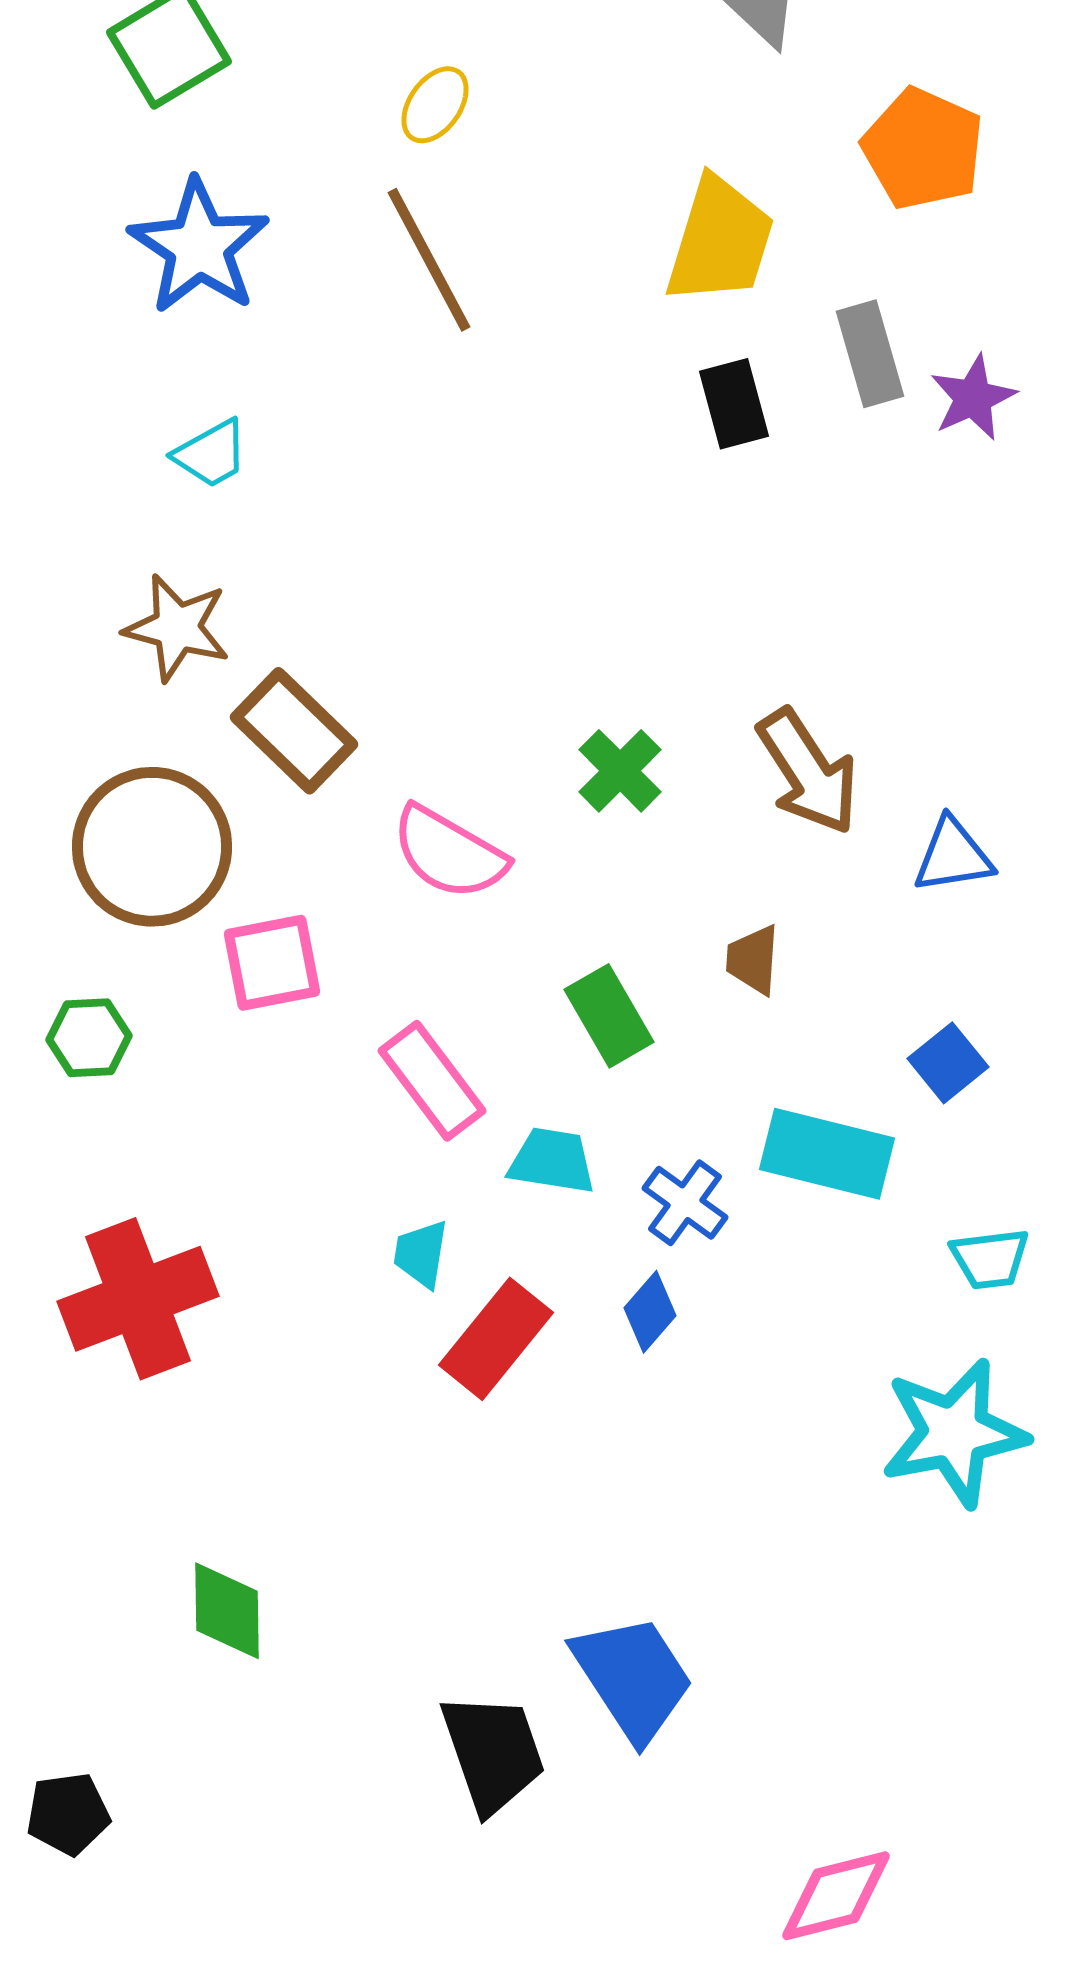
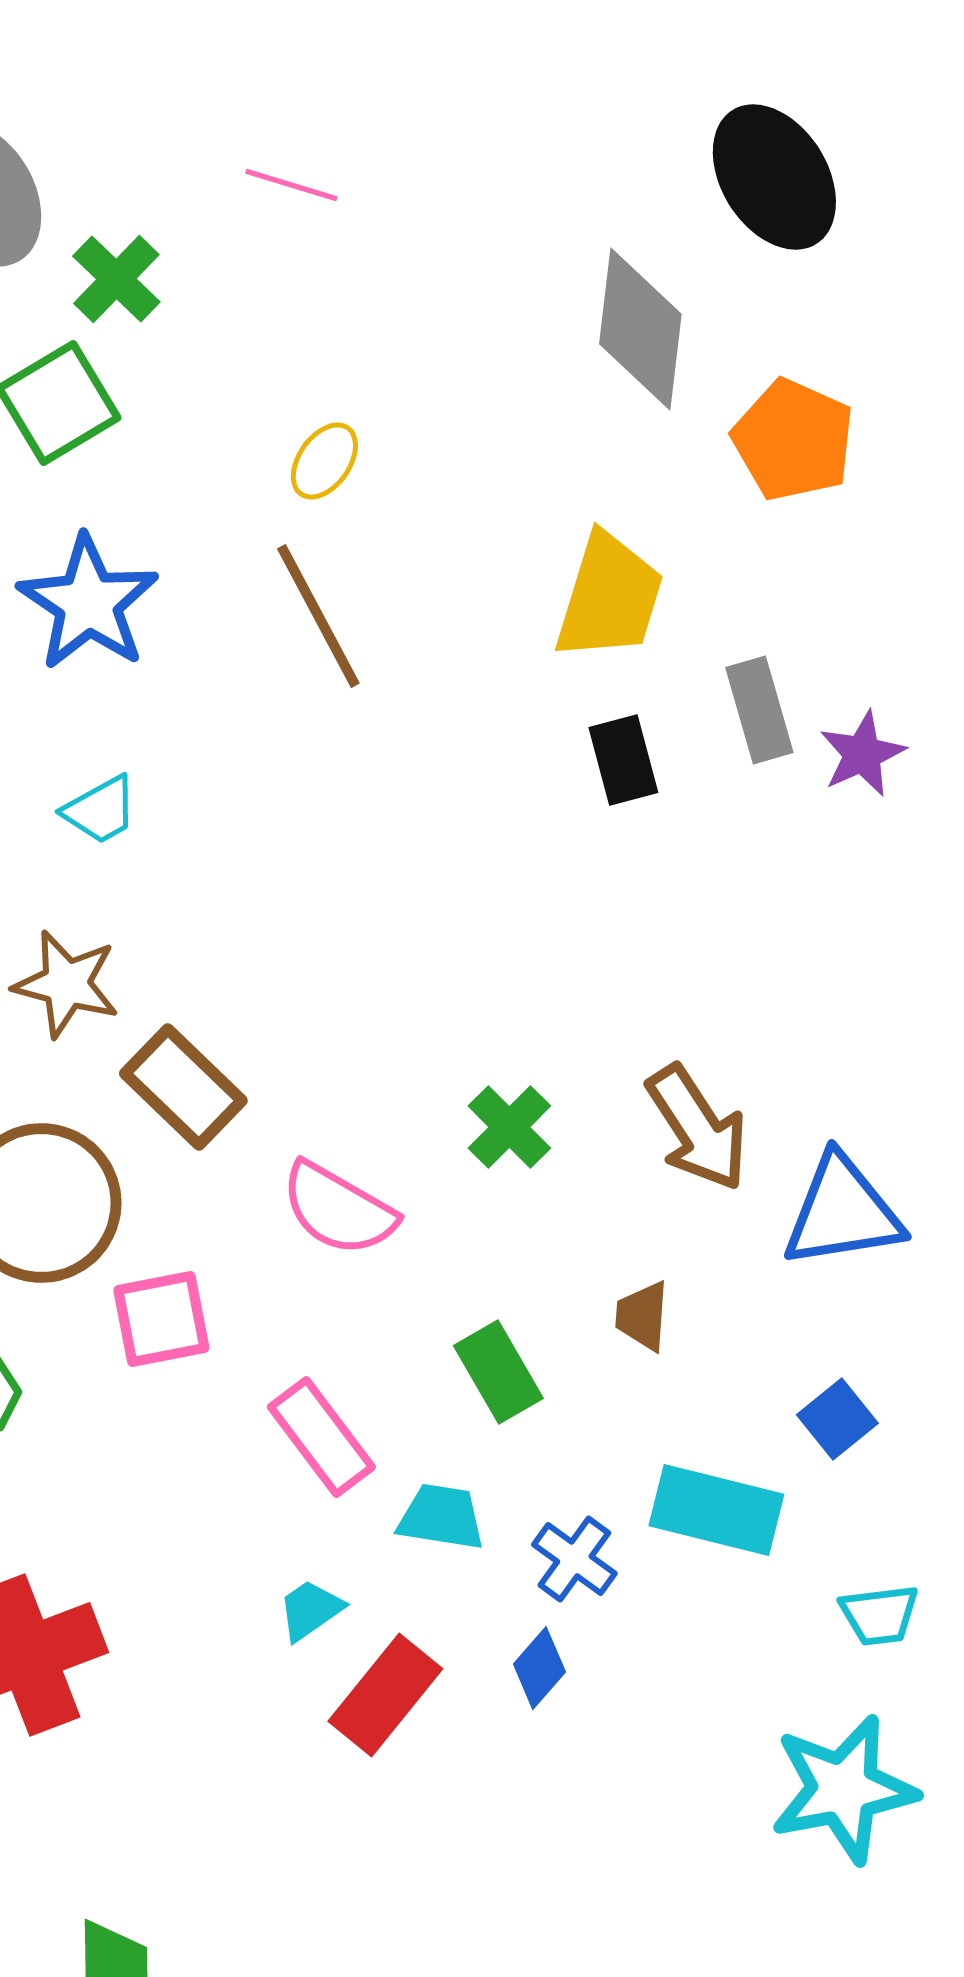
orange pentagon: (923, 149) -> (793, 440), moved
blue triangle: (953, 856) -> (842, 1212), size x1.5
cyan trapezoid: (421, 1254) -> (310, 1610), turned 46

